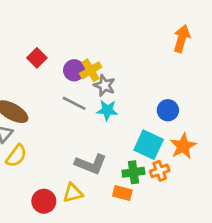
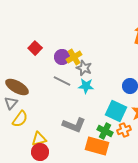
green cross: (133, 172) -> (105, 131), turned 35
yellow triangle: (73, 193) -> (39, 139), moved
orange rectangle: (122, 193) -> (97, 146), size x1.6

